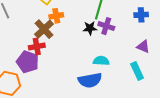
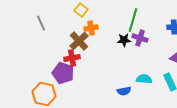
cyan semicircle: (101, 61) -> (144, 79), moved
blue semicircle: (90, 80) -> (124, 91), size x0.6

